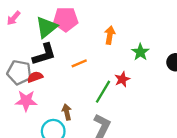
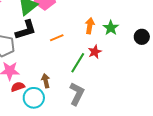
orange arrow: (110, 35) -> (90, 26), moved
red semicircle: (35, 77) -> (18, 87), moved

